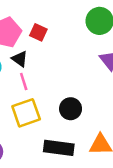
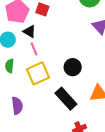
black rectangle: (59, 148) -> (66, 99), turned 45

